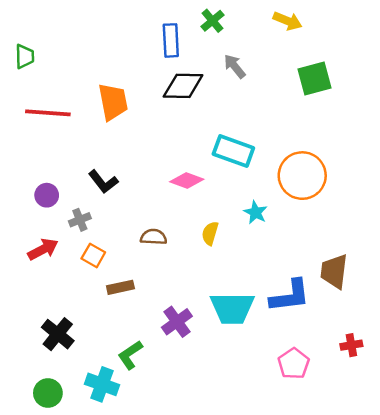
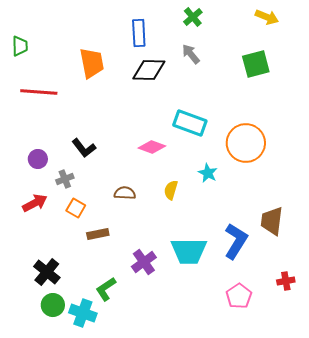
green cross: (213, 21) -> (193, 17), moved
yellow arrow: (287, 21) -> (267, 17), moved
orange trapezoid: (113, 102) -> (92, 63), moved
blue L-shape: (290, 296) -> (236, 241), turned -51
green circle: (48, 393) -> (53, 305), moved

